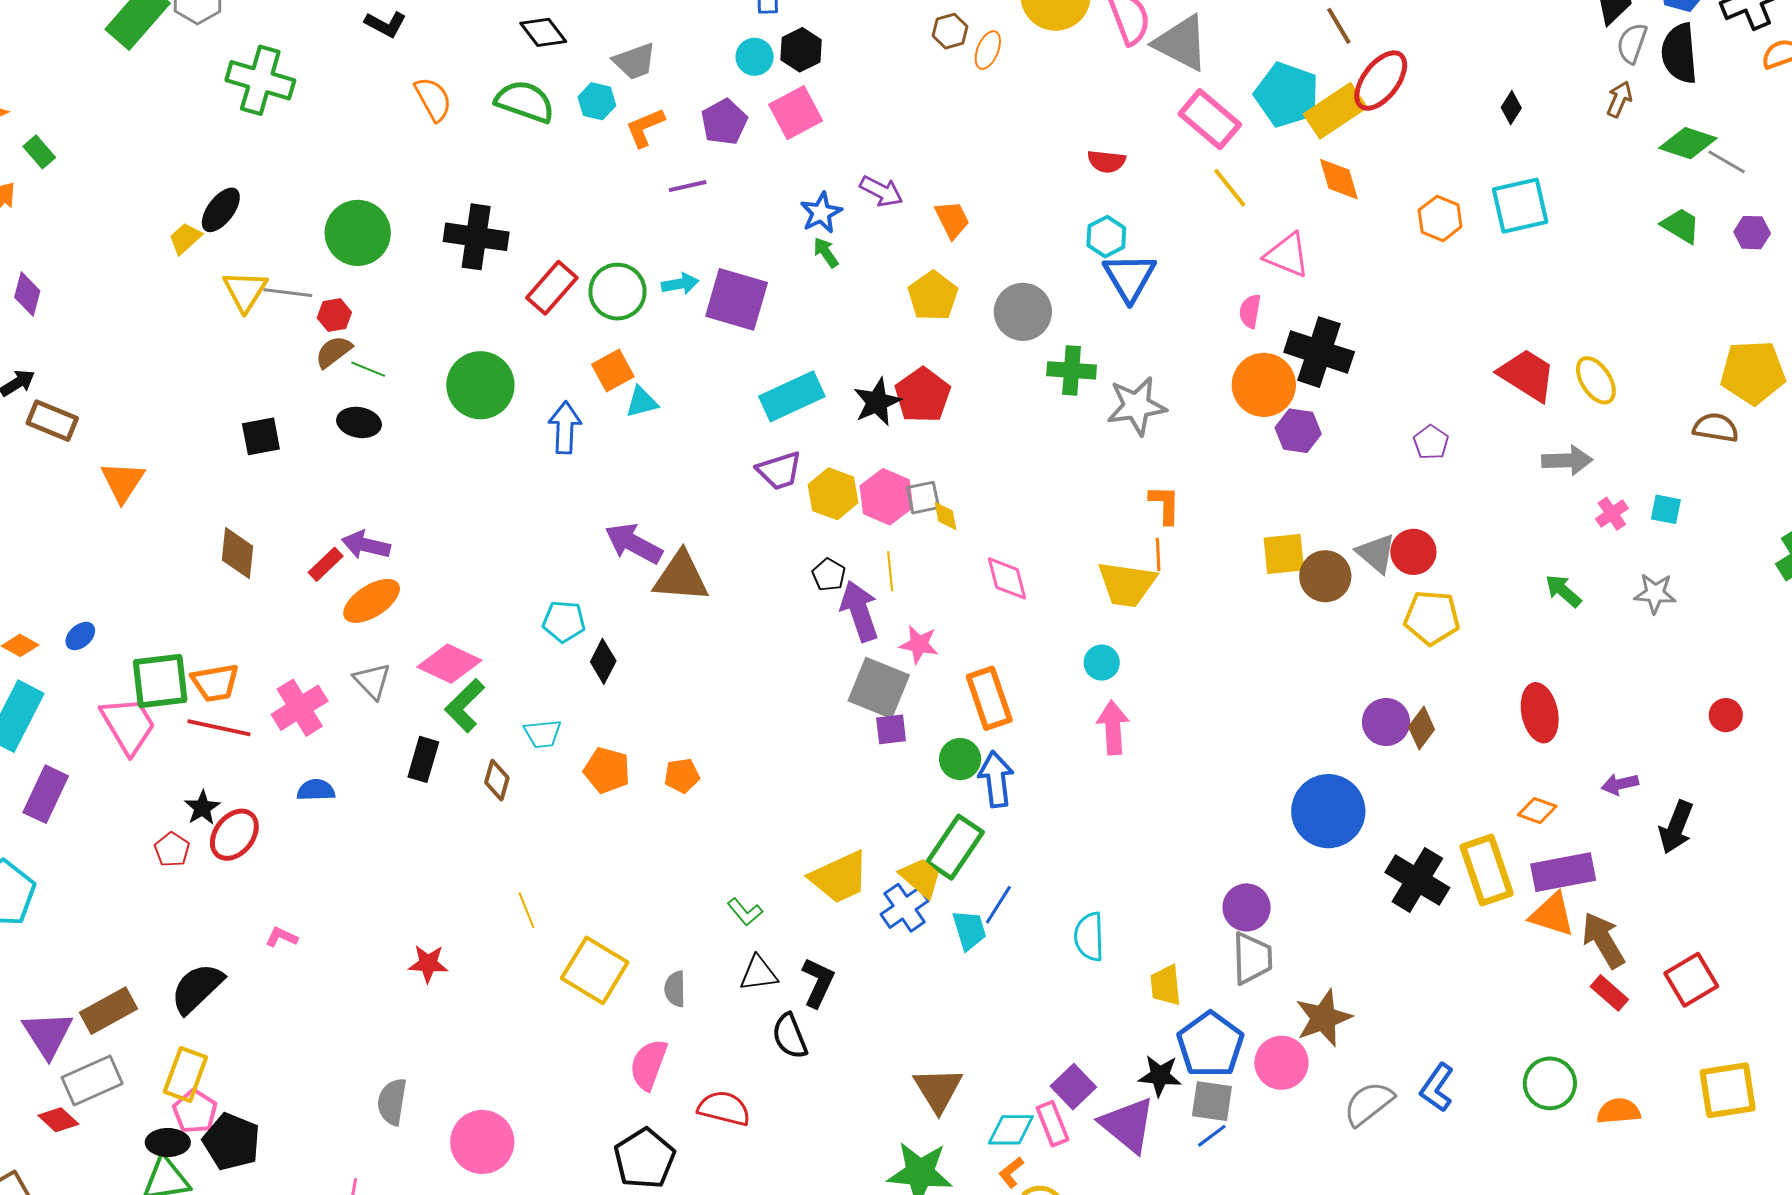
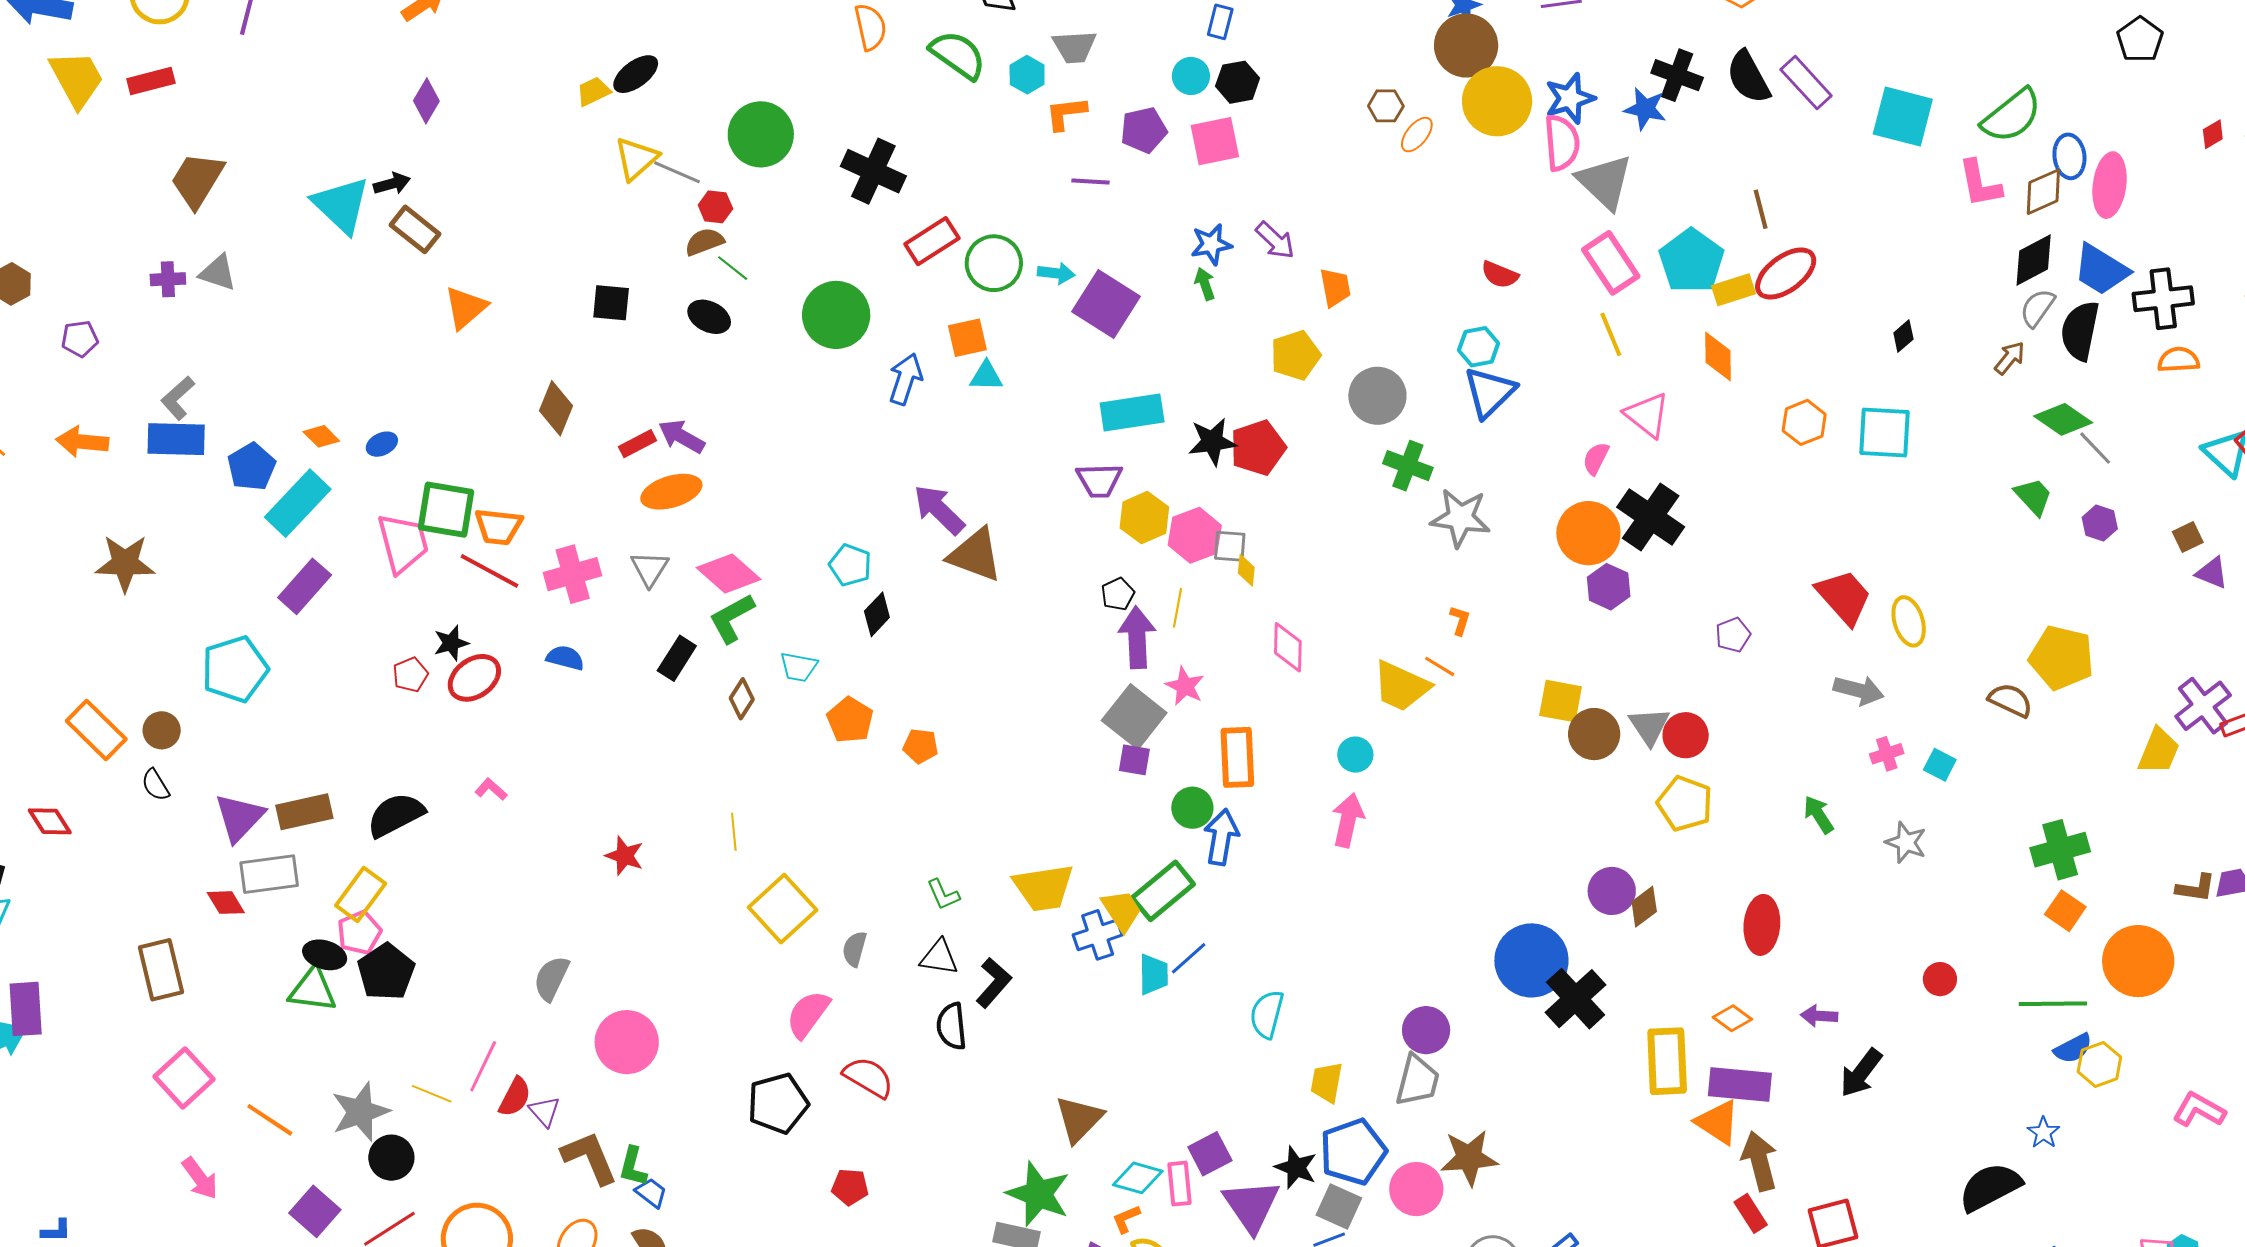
yellow rectangle: (1335, 111) -> (1733, 290), size x0.7
orange L-shape: (1165, 505) -> (1460, 620), size x0.7
orange line: (1158, 554) -> (1440, 666), turned -72
black cross: (1417, 880) -> (1576, 999), moved

